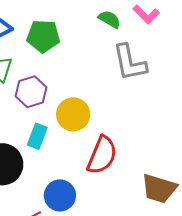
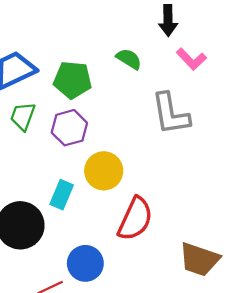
green semicircle: (109, 19) -> (129, 59), moved
purple hexagon: (31, 92) -> (69, 128), moved

